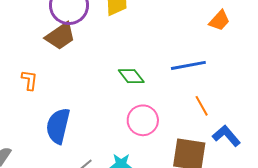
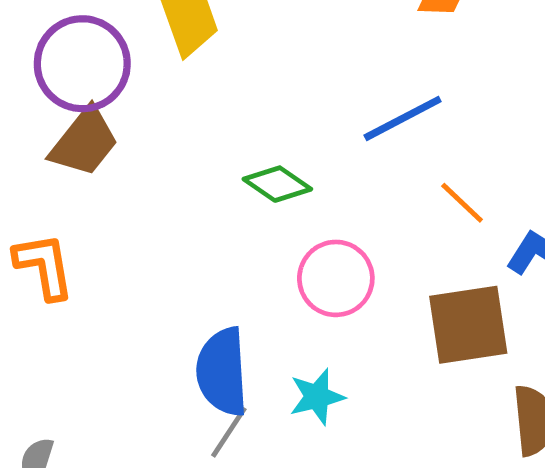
orange L-shape: (29, 80) -> (44, 266), size x1.4
blue semicircle: (58, 126) -> (222, 372), moved

